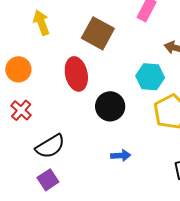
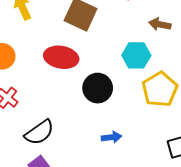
red ellipse: (76, 74) -> (61, 57), turned -64

